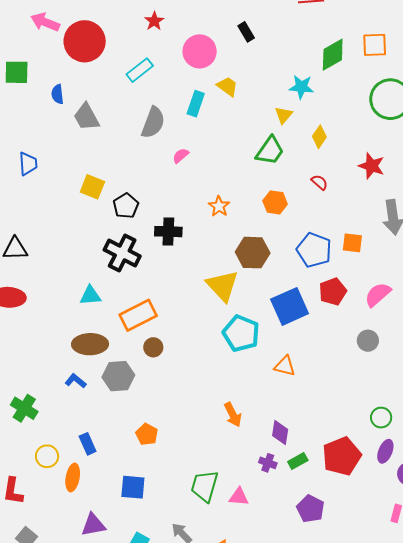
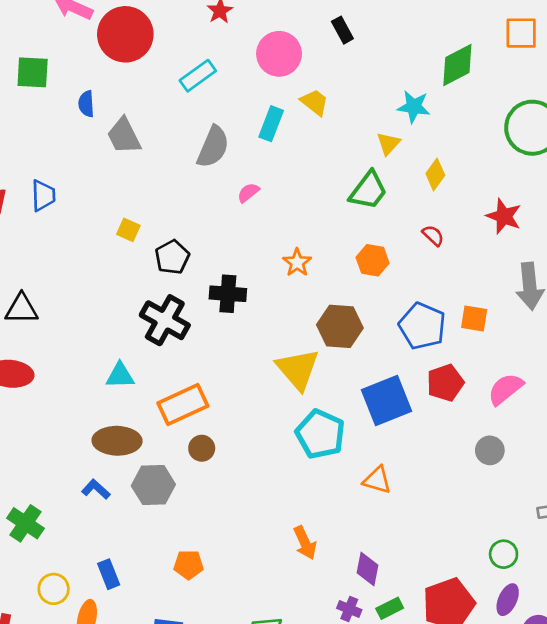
orange square: (375, 45) -> (521, 33), moved
yellow square: (92, 187) -> (128, 230), size x0.7
orange pentagon: (147, 434) -> (189, 565), turned -30

